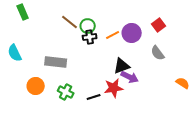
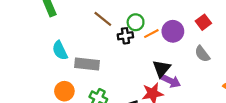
green circle: (88, 26) -> (136, 22), moved
cyan semicircle: (15, 53) -> (60, 50), moved
black triangle: (122, 66) -> (162, 69), turned -30

